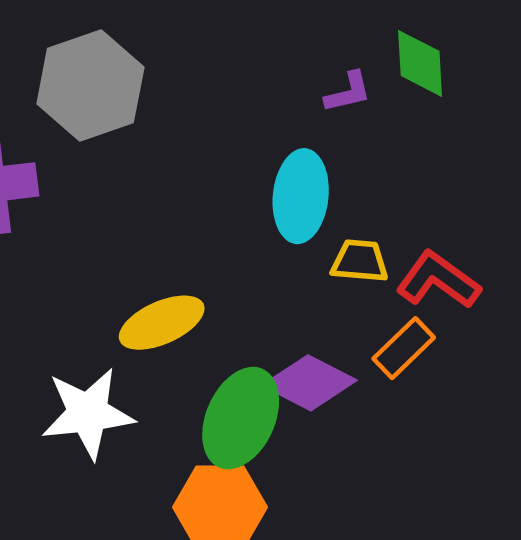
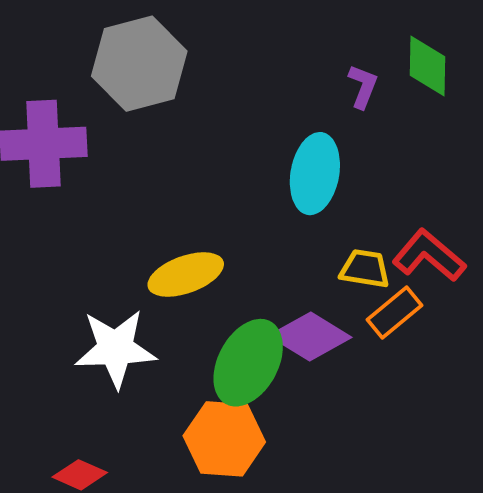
purple L-shape: (348, 92) -> (363, 86), turned -60
yellow trapezoid: (360, 261) -> (365, 269), moved

